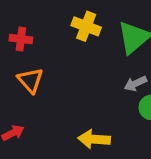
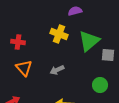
gray arrow: (135, 84) -> (57, 70), moved

